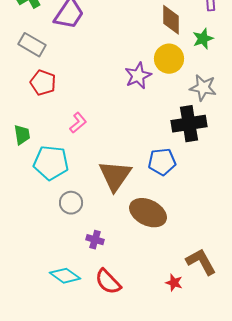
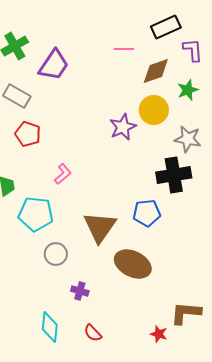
brown diamond: (171, 20) -> (156, 71), turned 72
brown L-shape: (201, 262) -> (186, 313), turned -56
cyan diamond: (65, 276) -> (50, 327), turned 60
red semicircle: (108, 282) -> (93, 333), size x0.7

